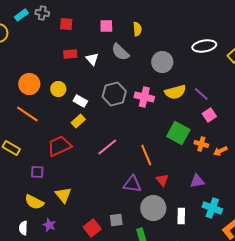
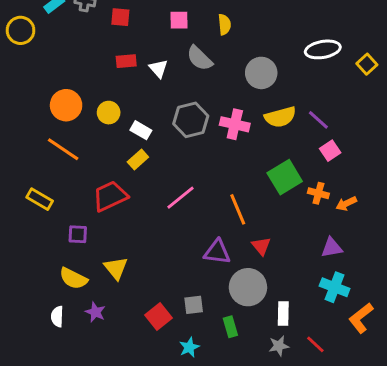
green square: (178, 133) -> (285, 177), turned 30
purple triangle: (197, 181) -> (332, 248), moved
white rectangle: (181, 216) -> (283, 314), moved

